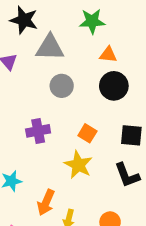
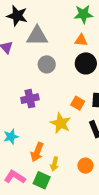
green star: (92, 21) -> (83, 14), moved
orange square: (87, 133) -> (78, 103), moved

